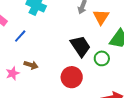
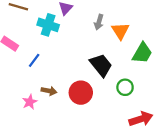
green circle: (102, 58) -> (125, 87), moved
red circle: (72, 77) -> (81, 93), moved

